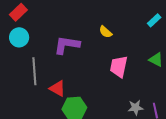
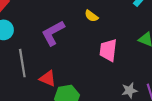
purple L-shape: (67, 45) -> (53, 33), turned -32

